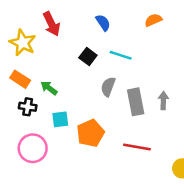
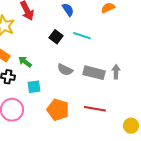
gray semicircle: (108, 87) -> (65, 70), moved, turned -84
gray rectangle: (136, 102) -> (94, 73), turned -65
orange pentagon: (90, 133) -> (58, 110), moved, turned -30

